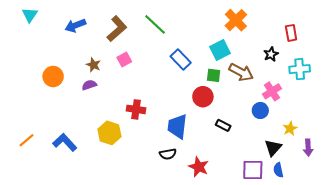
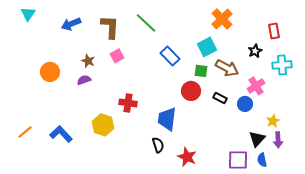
brown L-shape: (117, 29) -> (110, 27), turned -45
black rectangle: (223, 125) -> (220, 98), moved
purple arrow: (308, 148) -> (278, 140), moved
black semicircle: (168, 154) -> (158, 145), turned -98

